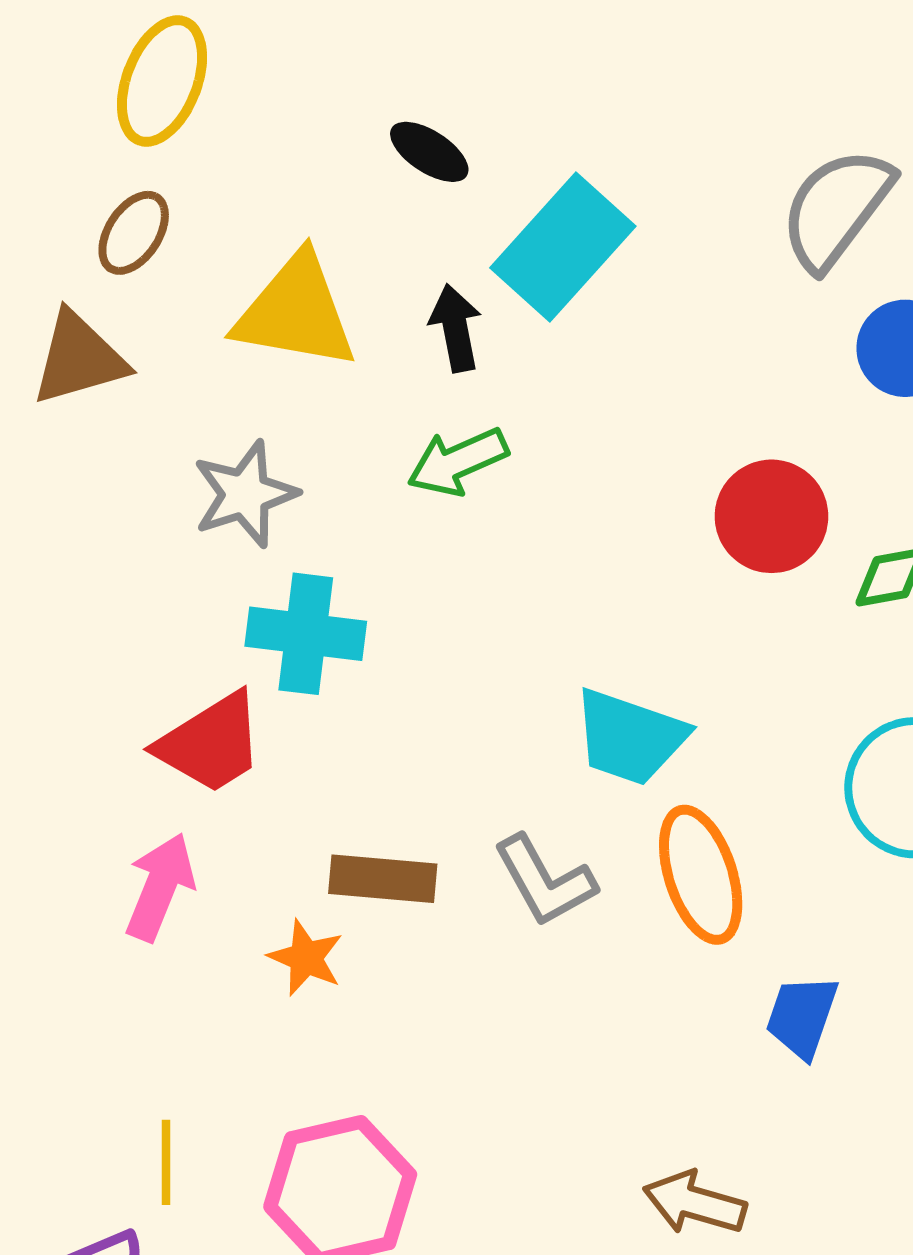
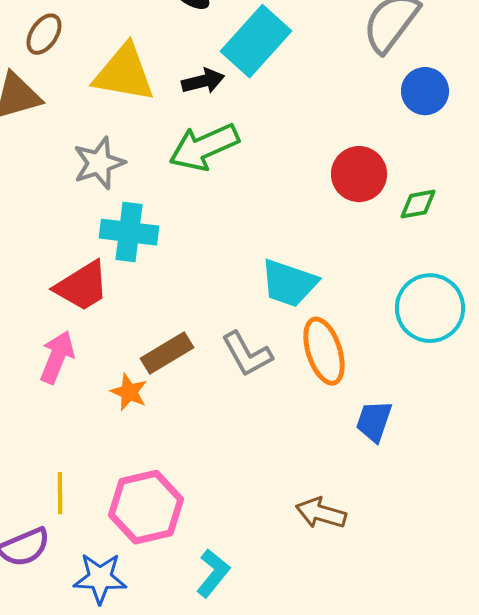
black arrow: (456, 328) -> (203, 81), turned 87
green arrow: (458, 462) -> (204, 147), size x1.4
brown rectangle: (383, 879) -> (167, 353), turned -36

